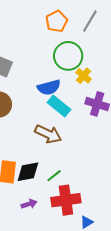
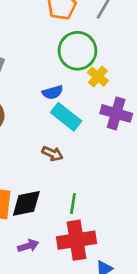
blue semicircle: (49, 87) -> (53, 92), size x0.7
brown arrow: (48, 134) -> (52, 154), size x0.6
green line: (54, 176) -> (73, 203), moved, turned -42

